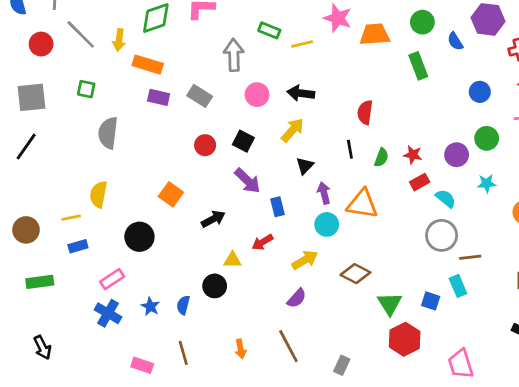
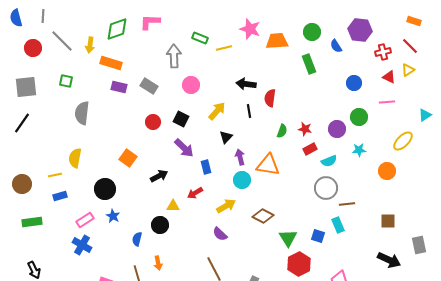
black arrow: (301, 93) -> (246, 84), moved
black line: (350, 149) -> (249, 111), moved
cyan semicircle: (446, 198) -> (329, 161), turned 119
purple semicircle: (297, 298) -> (220, 234), turned 91
blue star: (150, 306) -> (113, 216), moved
orange arrow: (241, 349) -> (158, 263), moved

